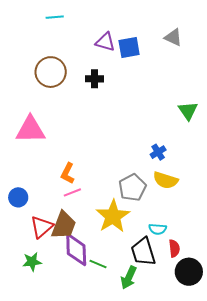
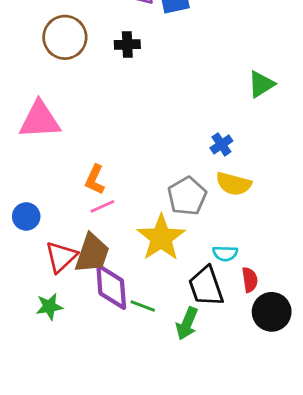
green triangle: (188, 111) -> (261, 84), turned 35

